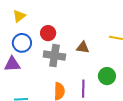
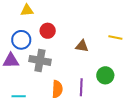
yellow triangle: (19, 16) -> (27, 10), moved, turned 32
gray cross: (54, 56) -> (40, 60), moved

